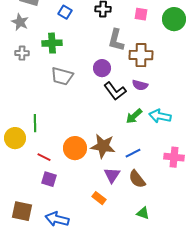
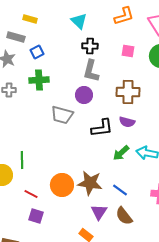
blue square: (65, 12) -> (37, 52), moved, turned 32
gray L-shape: (116, 40) -> (91, 71), moved
purple circle: (102, 68) -> (84, 95), moved
gray trapezoid: (62, 76) -> (62, 115), moved
black L-shape: (115, 91) -> (102, 128), turned -60
blue line: (133, 153) -> (120, 190), turned 63

